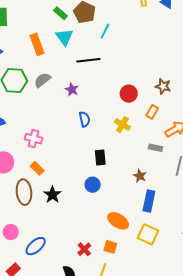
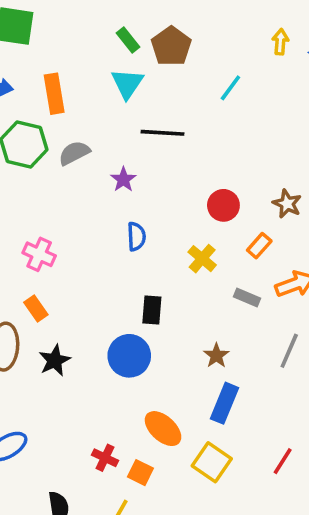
cyan line: (105, 31) -> (230, 88), moved
orange rectangle: (37, 44) -> (54, 94), moved
gray rectangle: (156, 148) -> (247, 297), moved
blue circle: (93, 185) -> (129, 356), size x1.5
red cross: (84, 249) -> (105, 458), moved, turned -32

